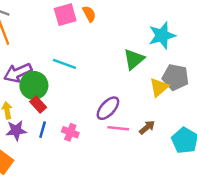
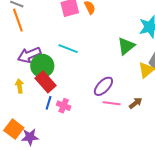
red rectangle: (38, 105) -> (45, 82), size x1.5
purple star: (16, 130) -> (30, 137), moved
pink cross: (70, 132) -> (64, 106), moved

